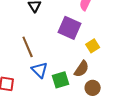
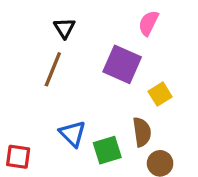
brown line: (28, 47) -> (53, 69), moved, turned 45
brown semicircle: (82, 69) -> (142, 132), turned -42

